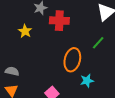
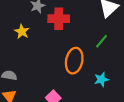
cyan star: (87, 81) -> (101, 79), moved

